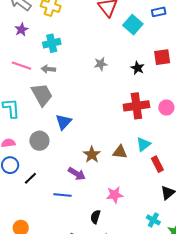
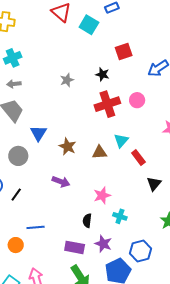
gray star: (101, 64) -> (67, 80), moved
black star: (138, 68) -> (102, 74), moved
brown star: (92, 155) -> (67, 147), moved
blue line: (63, 195) -> (36, 227), moved
cyan cross: (153, 220) -> (120, 216), moved

